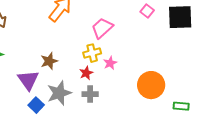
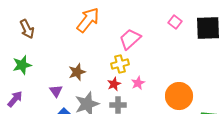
pink star: (110, 63) -> (138, 83), moved
purple triangle: (28, 80) -> (56, 91), size x0.6

